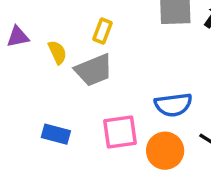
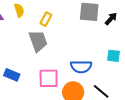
yellow semicircle: (57, 52) -> (19, 10), moved
gray trapezoid: (94, 70) -> (38, 41), turned -95

